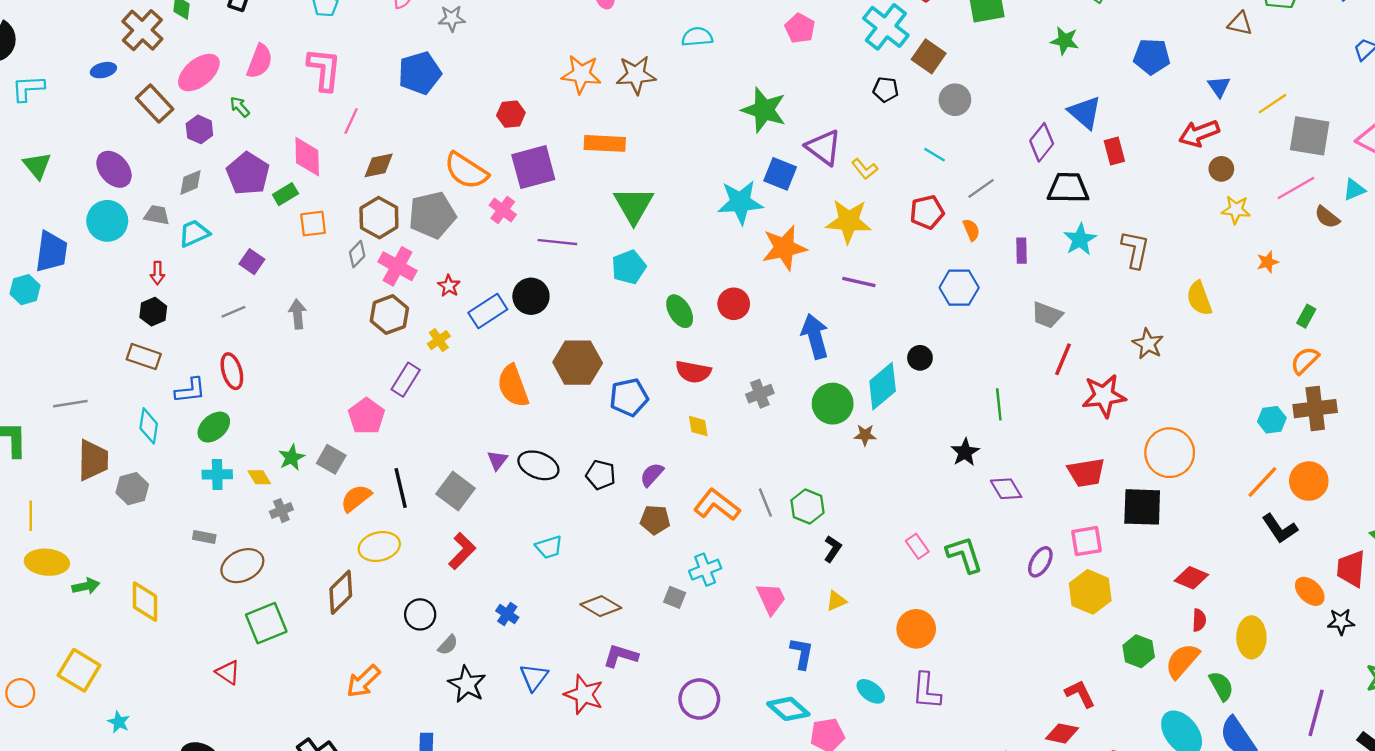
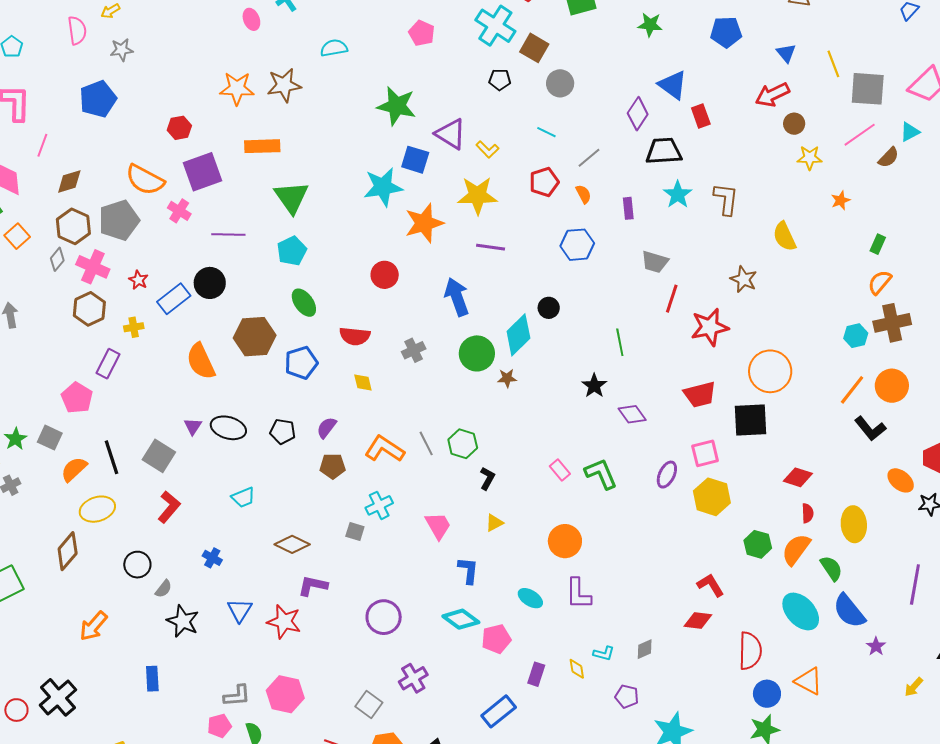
yellow line: (1272, 104) -> (833, 64), turned -72
brown semicircle: (1327, 217) -> (888, 157), turned -80
orange square: (313, 224) -> (17, 236), turned -30
green ellipse: (680, 311) -> (304, 303), moved
yellow cross: (439, 340) -> (134, 327), turned 30

